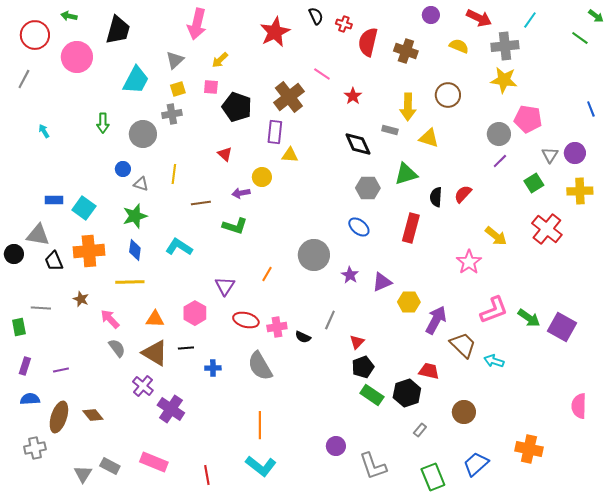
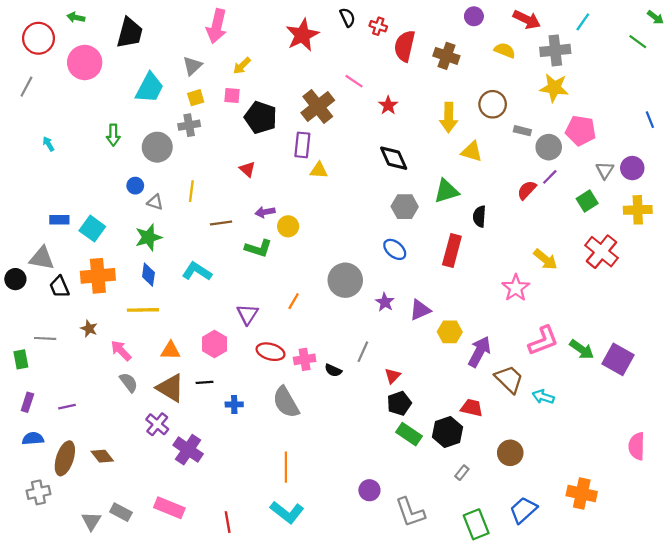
gray rectangle: (390, 130) -> (522, 131), moved
yellow circle: (262, 177) -> (288, 226), moved
red semicircle: (463, 194) -> (527, 190), moved

